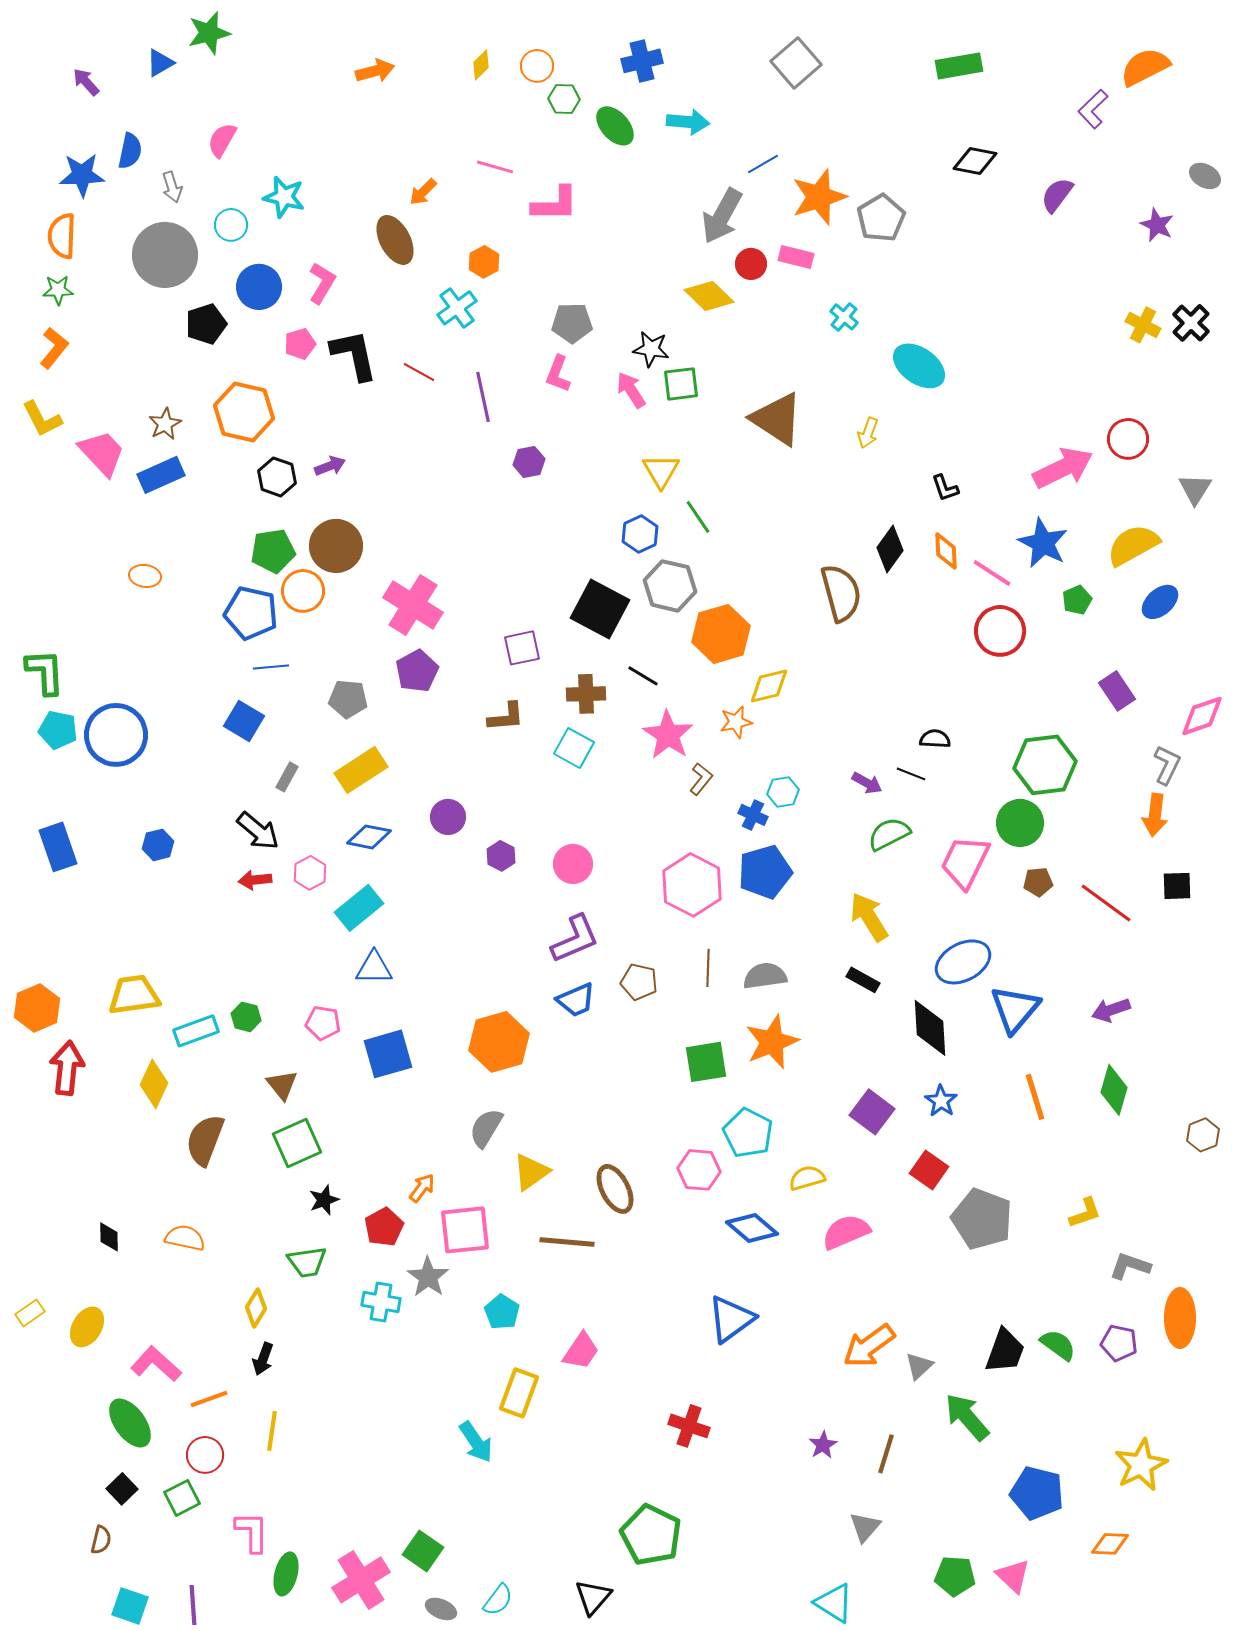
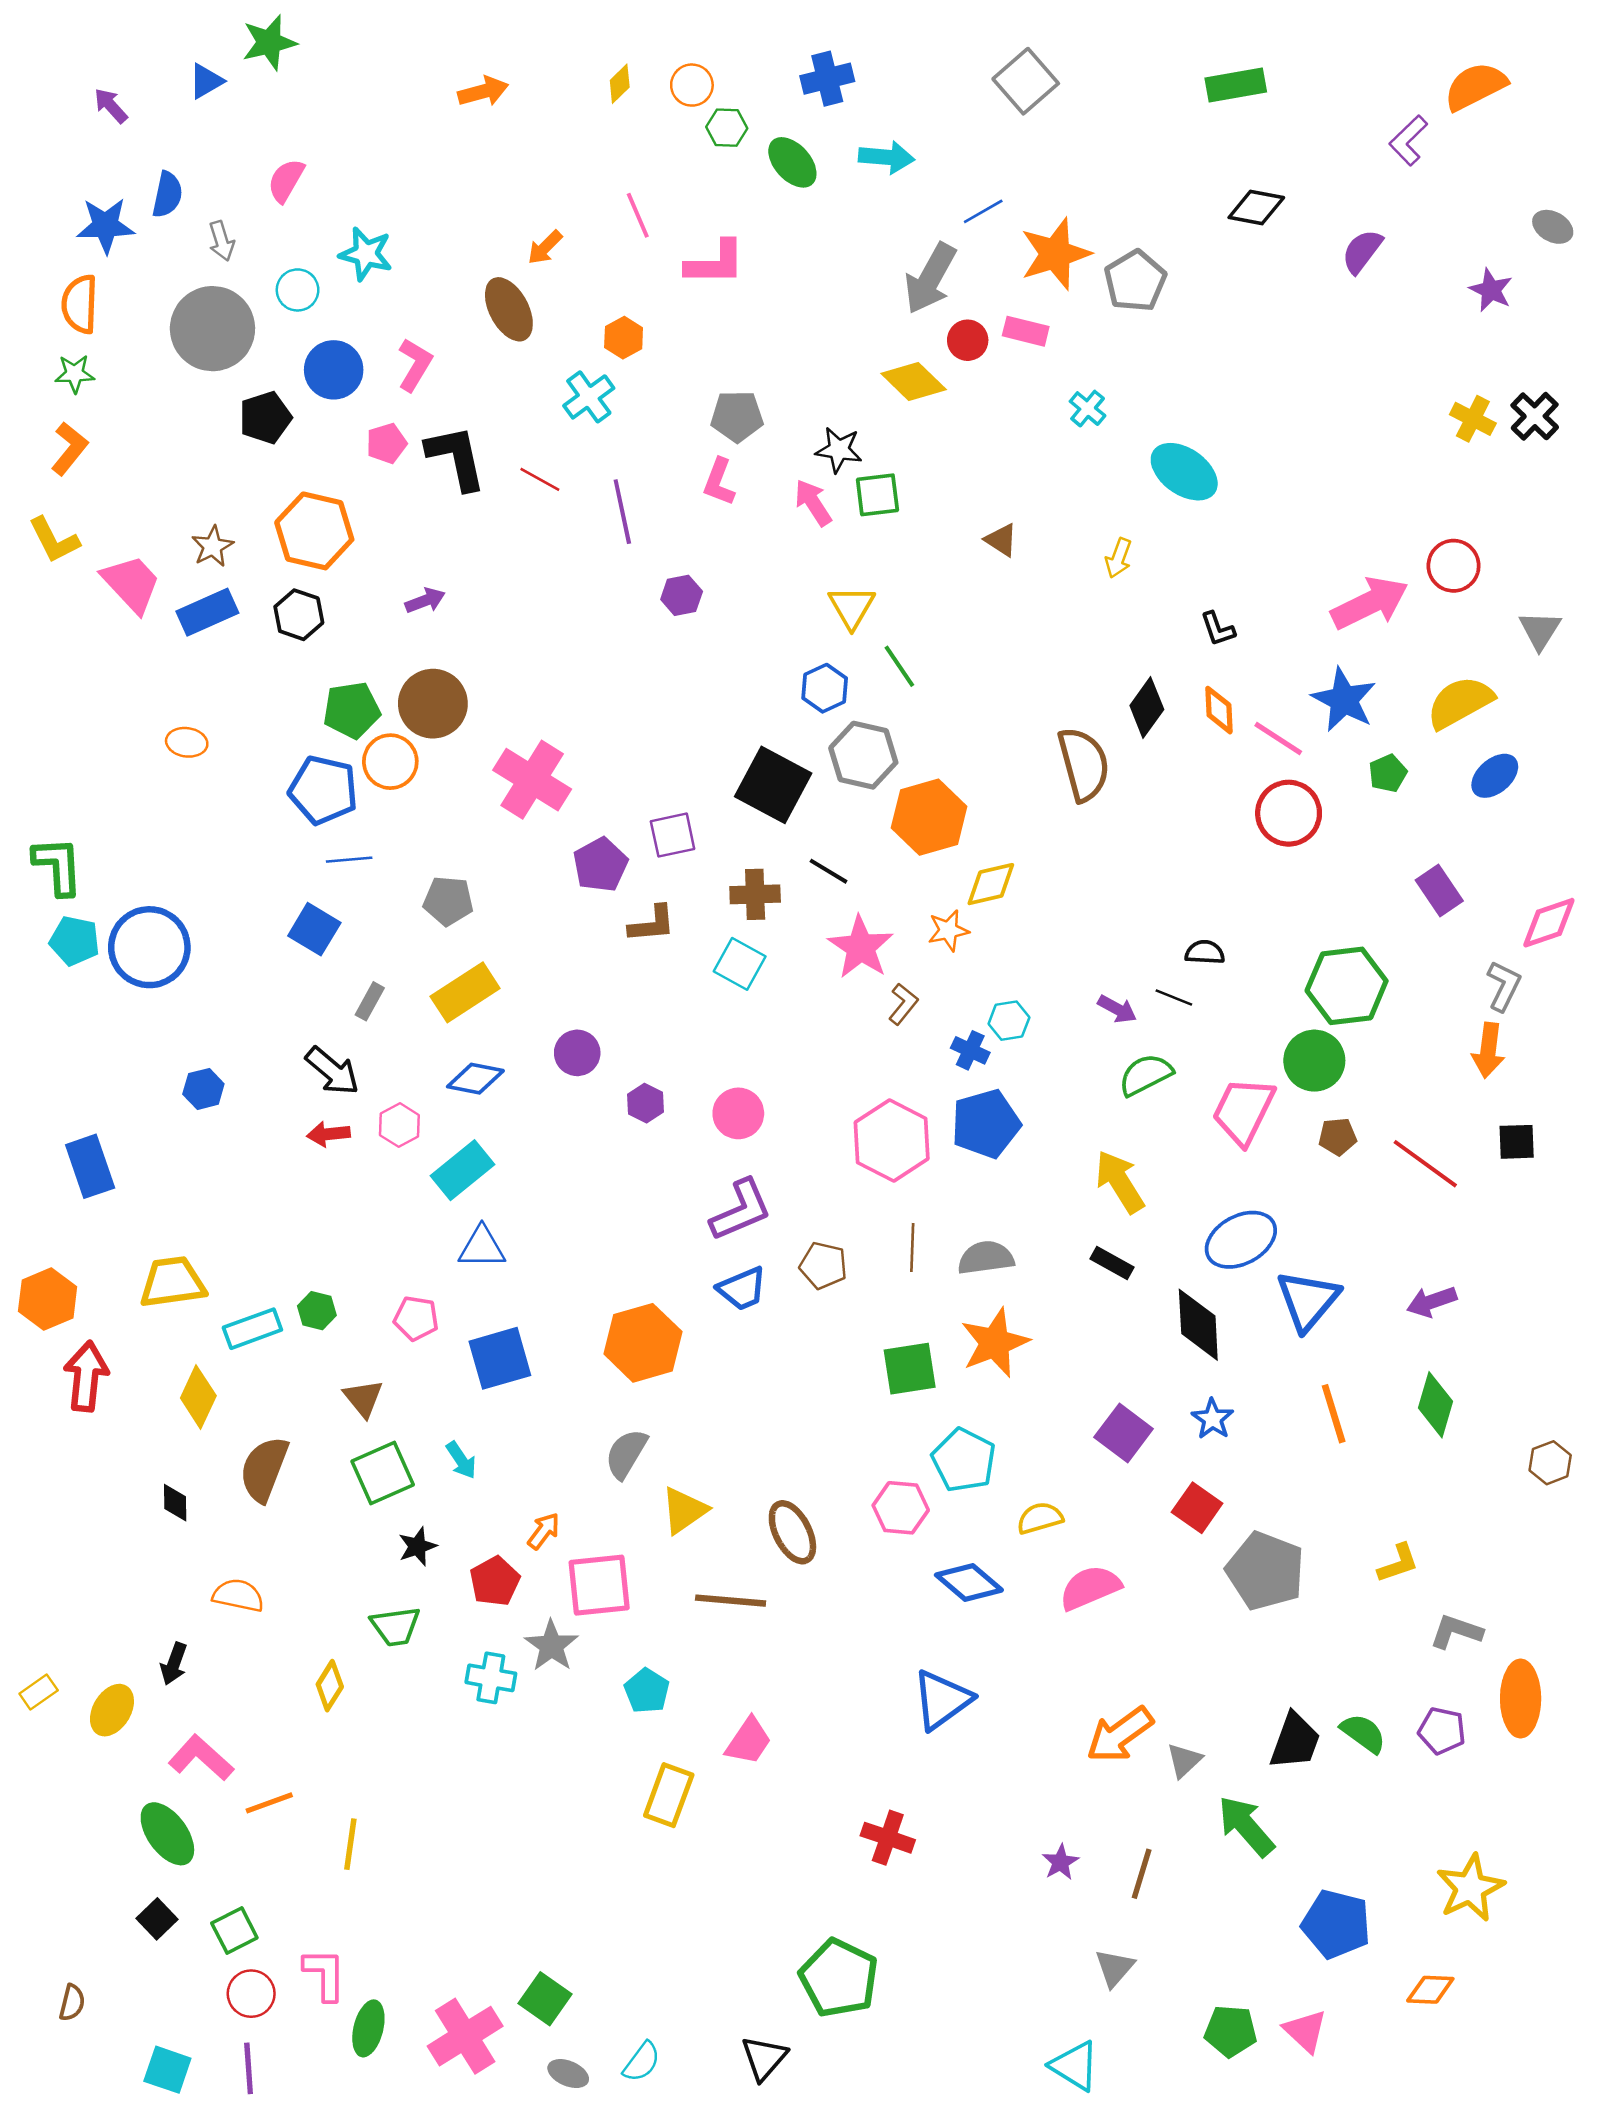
pink line: (495, 167) -> (638, 215), turned 51
brown triangle: (777, 419) -> (1001, 540), size x0.5
black hexagon: (277, 477) -> (299, 615), moved
purple pentagon: (417, 671) -> (600, 865), moved
blue rectangle: (58, 847) -> (90, 1166), moved
black diamond: (109, 1237) -> (175, 1503), moved
black arrow: (263, 1359) -> (174, 1664), moved
cyan arrow: (476, 1442) -> (461, 1460), moved, size x0.7
red circle: (205, 1455) -> (251, 1994), moved
brown semicircle: (101, 1540) -> (72, 2003), moved

